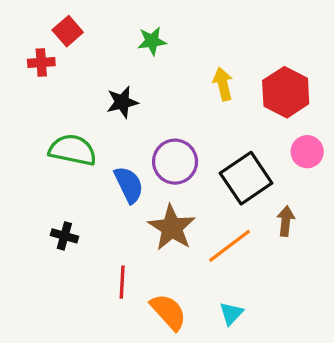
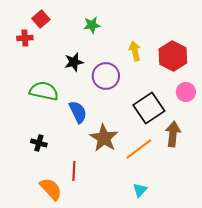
purple circle: (175, 162) -> (106, 76), moved
brown arrow: (286, 221) -> (173, 134), size x1.4
orange semicircle: (168, 312) -> (51, 189), moved

